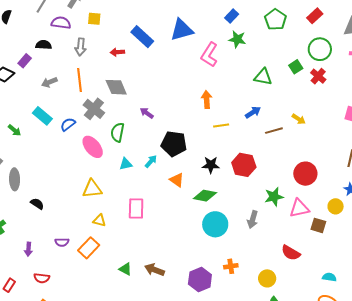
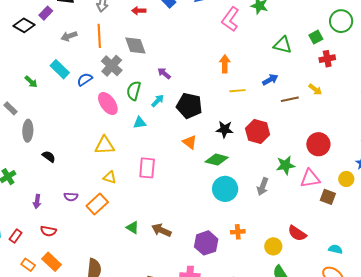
red cross: (318, 76) -> (327, 59), moved, turned 35
cyan arrow: (151, 161) -> (158, 101), moved
red semicircle: (291, 253) -> (297, 233), moved

